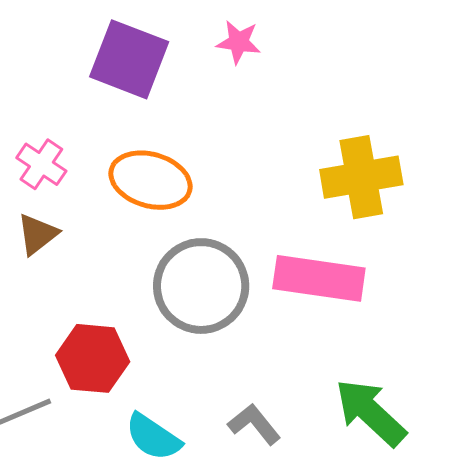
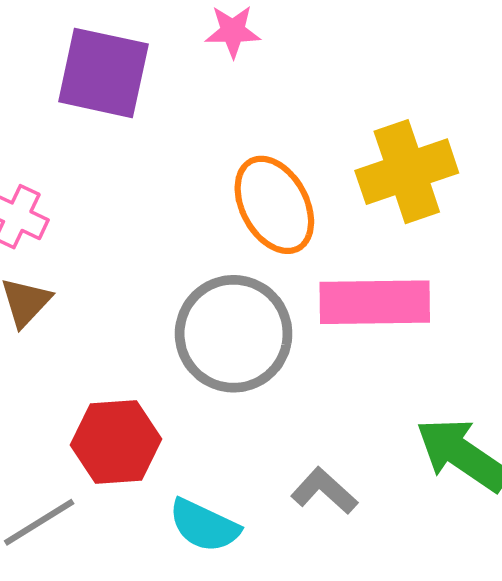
orange ellipse: (151, 180) -> (274, 205), moved, turned 54

